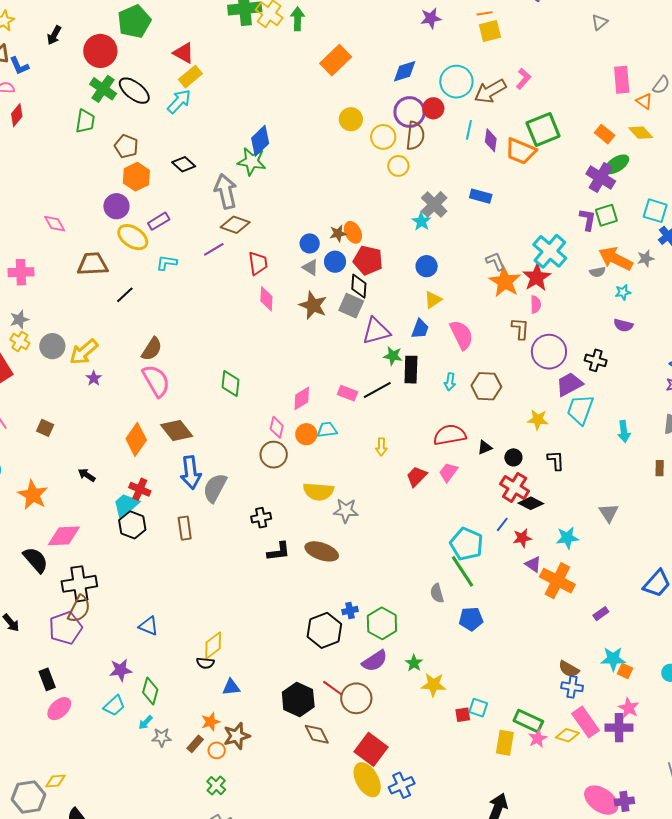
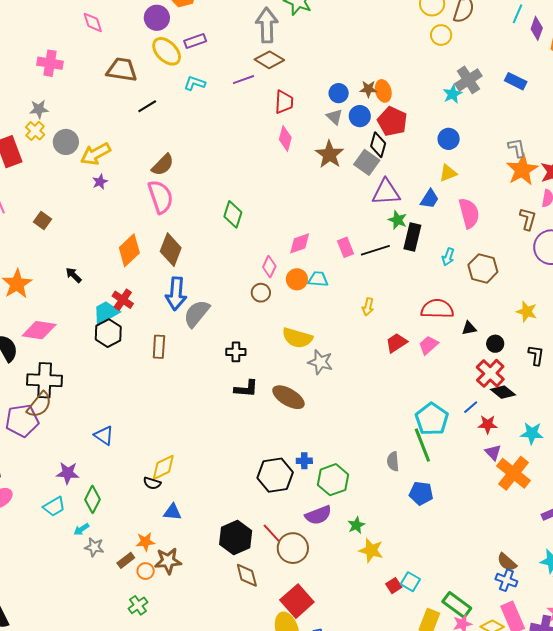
pink rectangle: (347, 393) -> (346, 247), turned 36
brown diamond: (177, 430) -> (171, 250), turned 48
brown circle: (274, 455) -> (261, 293), size x0.7
red square: (463, 715) -> (394, 586), turned -35

